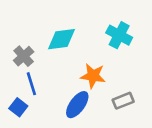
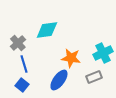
cyan cross: (119, 35) -> (103, 53), moved, turned 36
blue square: (18, 107) -> (22, 85), moved

